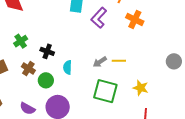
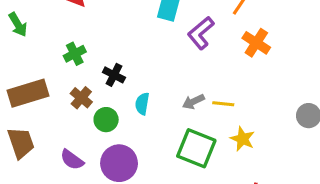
yellow star: (141, 88) -> (242, 139), moved

